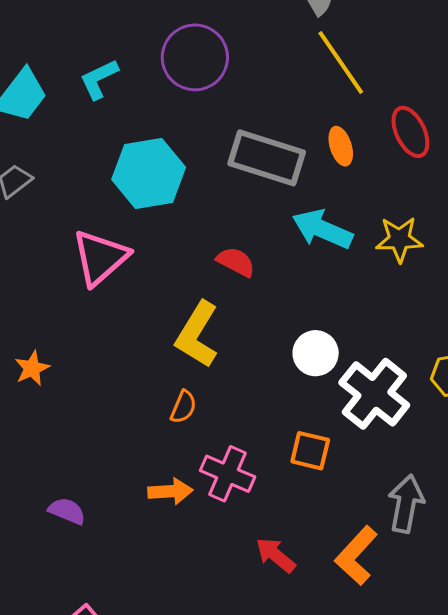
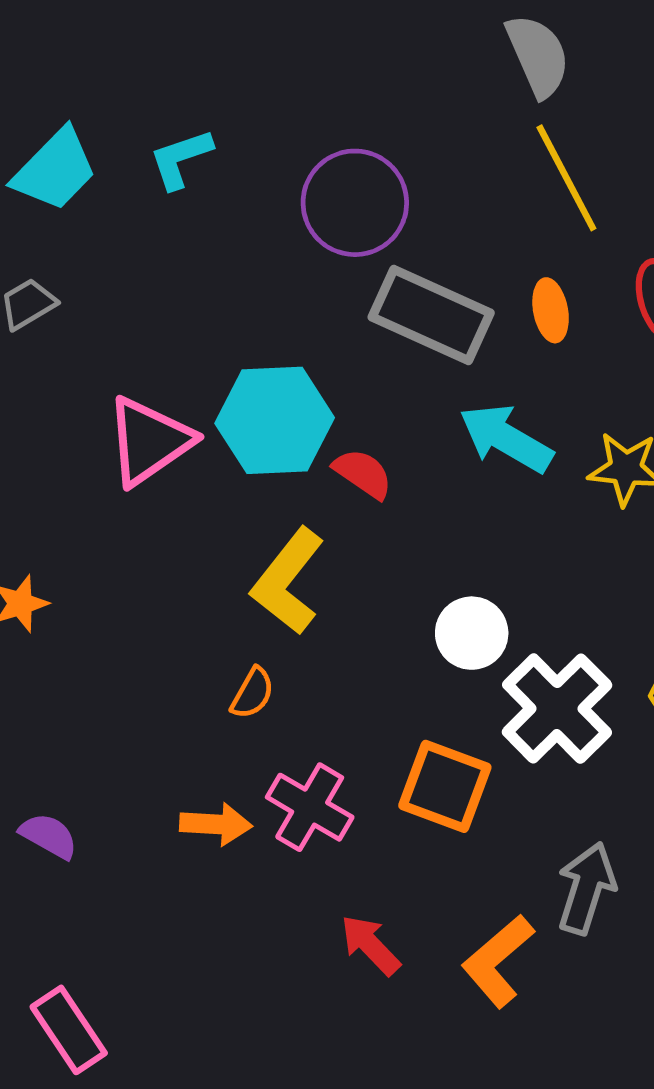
purple circle: (195, 57) -> (355, 203), moved
cyan hexagon: (149, 173) -> (275, 420), moved
orange square: (310, 451) -> (445, 786), size x1.4

